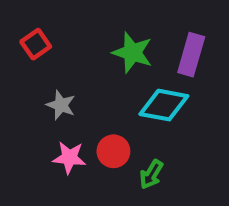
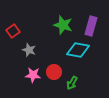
red square: (36, 44) -> (13, 31), moved

